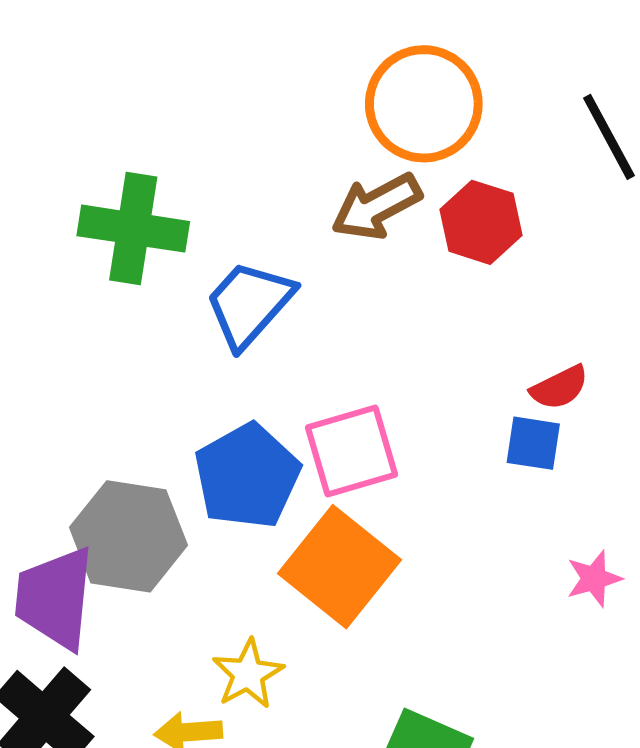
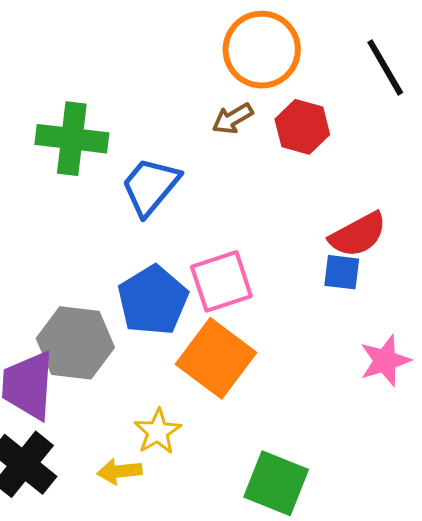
brown arrow: (376, 206) -> (233, 119), size x0.7
red semicircle: (559, 388) -> (358, 235), size x1.5
pink star: (594, 579) -> (385, 361), size x1.4

